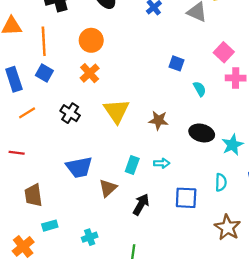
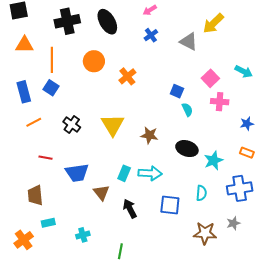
blue square: (176, 63) -> (177, 91), moved
orange cross: (90, 73) -> (127, 76), moved
red line: (17, 153) -> (46, 158), moved
cyan arrow: (162, 163) -> (150, 173), size x1.6
brown triangle: (108, 188) -> (101, 193), turned -30
black arrow: (141, 204) -> (130, 209), turned -60
brown star: (227, 227) -> (205, 233), turned -30

